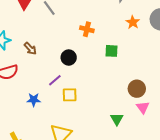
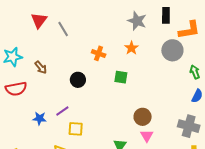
orange star: (133, 22) -> (131, 48), moved
purple line: (55, 80) -> (62, 111), moved
yellow square: (70, 95) -> (76, 129), moved

